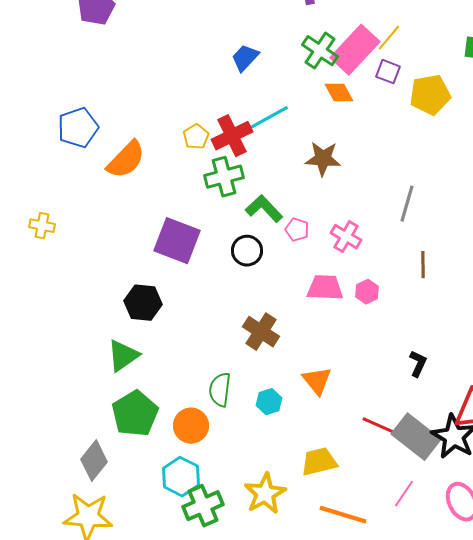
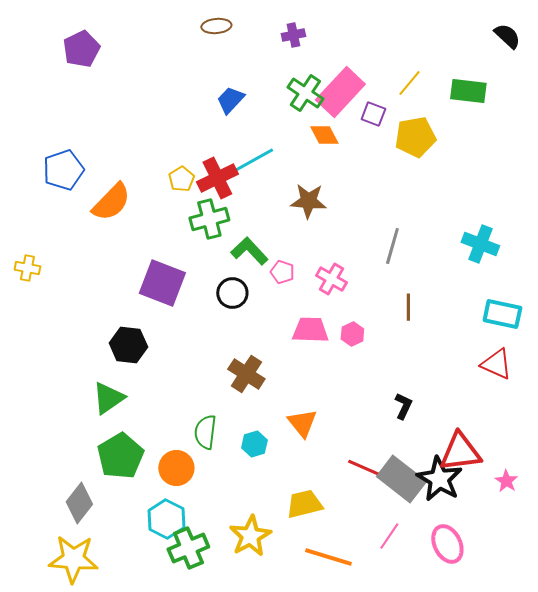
yellow line: (389, 38) -> (409, 83), moved

